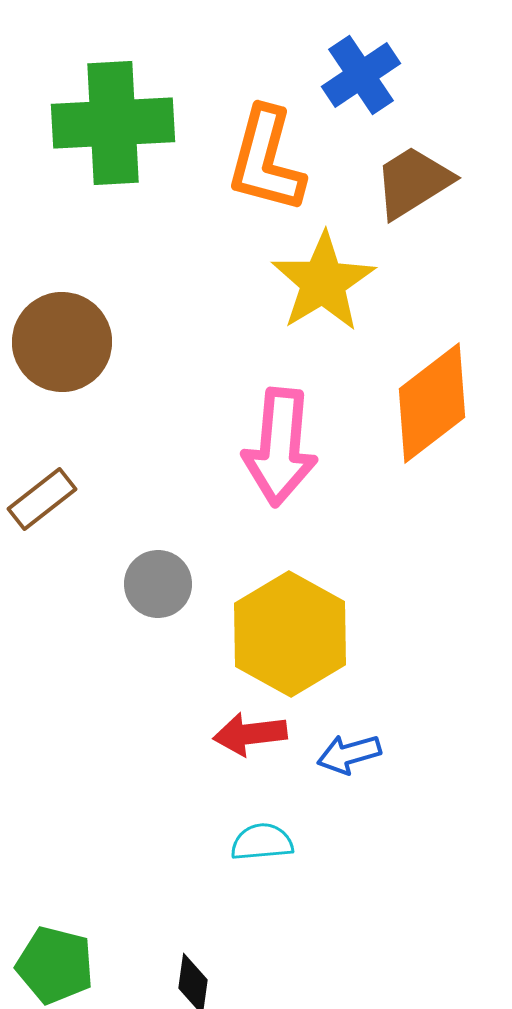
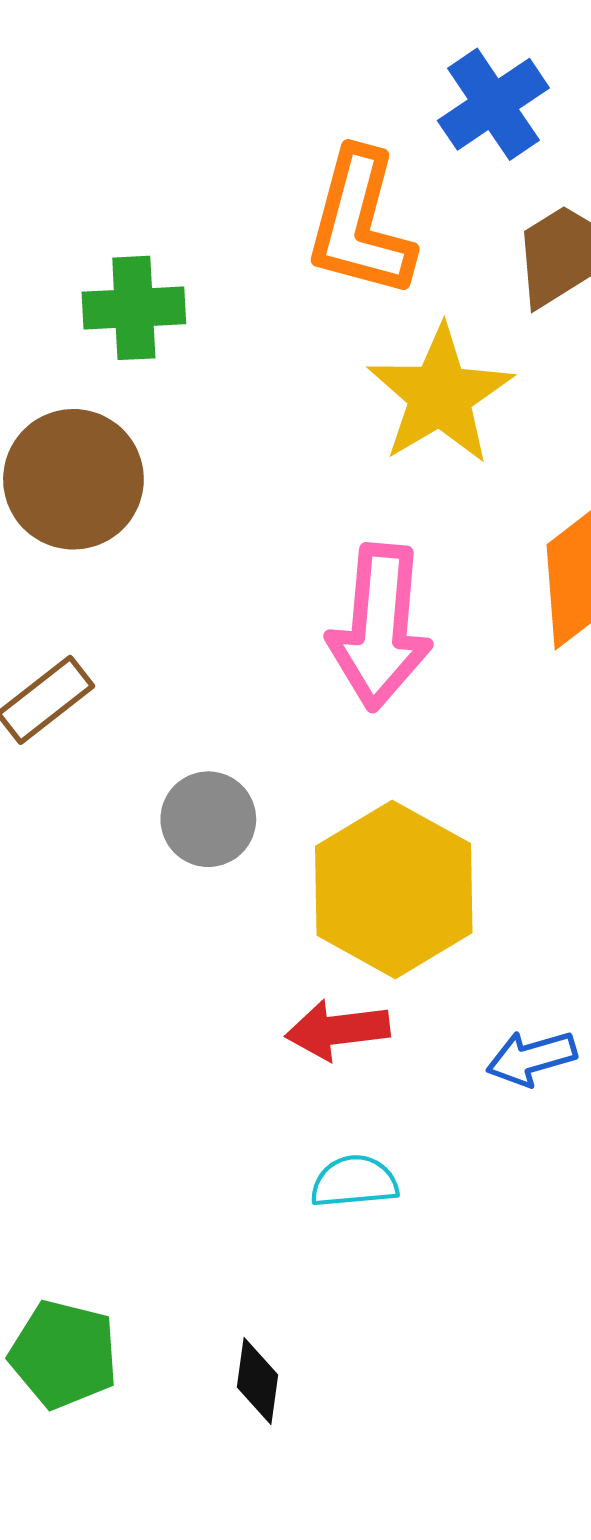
green cross: (113, 123) -> (134, 308), moved, size x0.6
blue arrow: (349, 754) -> (531, 1058), moved

